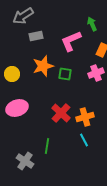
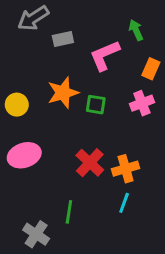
gray rectangle: (36, 36) -> (63, 39), moved
cyan line: (84, 140) -> (124, 203), turned 48

